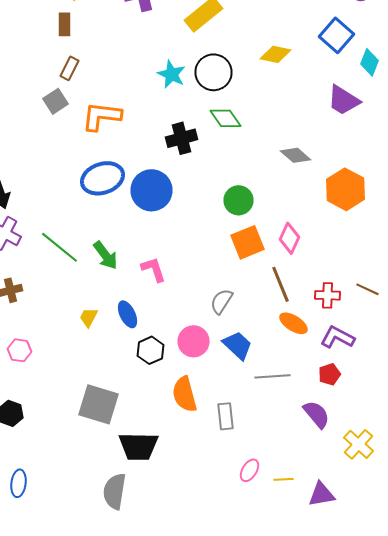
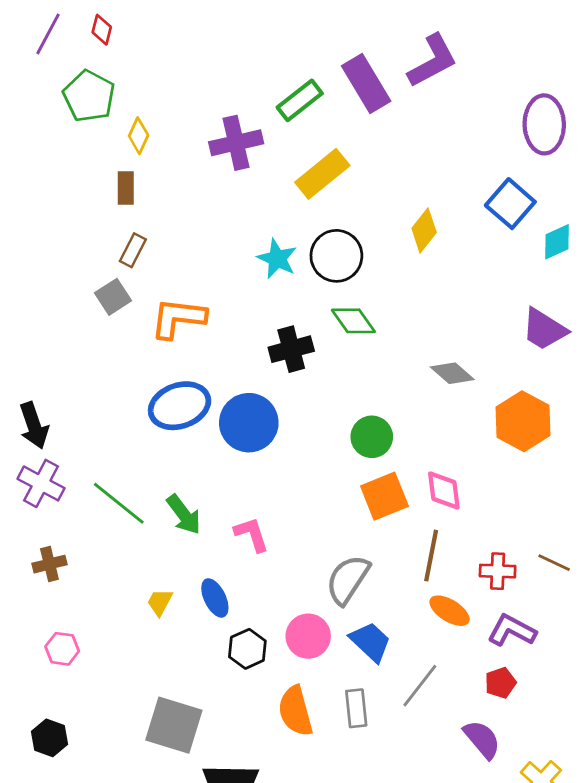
yellow diamond: (276, 54) -> (424, 230), turned -64
cyan diamond: (370, 62) -> (557, 242), turned 44
purple trapezoid: (344, 100) -> (544, 329), moved
pink diamond: (290, 238) -> (444, 491), turned -32
brown line: (280, 284) -> (431, 556), turned 33
gray semicircle: (222, 301) -> (348, 580), size x1.4
gray line: (272, 376) -> (420, 686), turned -48
gray rectangle: (226, 416) -> (356, 708), moved

